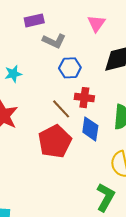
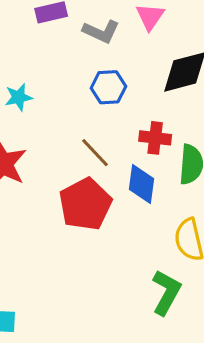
gray L-shape: (54, 41) -> (101, 31), moved
red cross: (84, 98) -> (155, 138), moved

